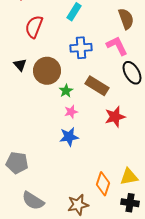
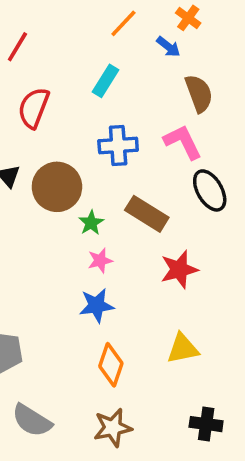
yellow triangle: (129, 177) -> (183, 349), moved
orange diamond: (103, 184) -> (111, 365), moved

